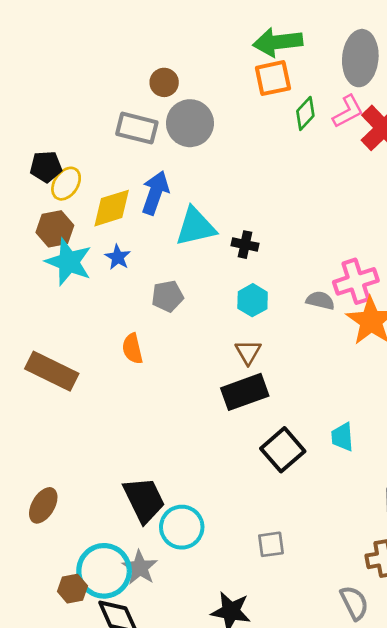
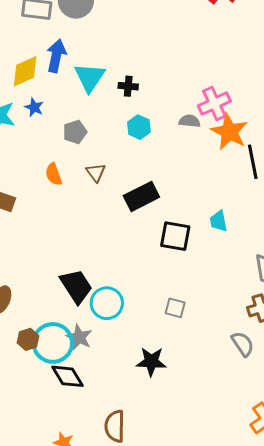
cyan triangle: (196, 227) -> (90, 77), turned -36
brown triangle: (248, 352) -> (96, 172), moved
black square: (283, 450) -> (175, 236), turned -32
gray square: (271, 544) -> (175, 308), turned 30
brown hexagon: (72, 589) -> (28, 339), moved

